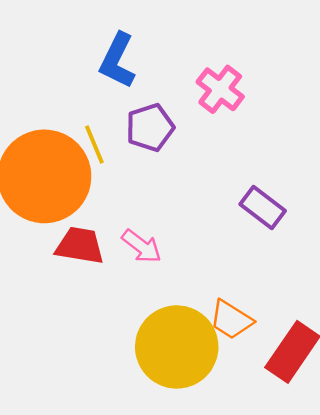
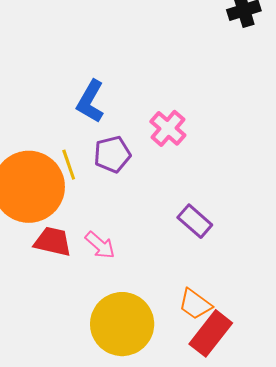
orange trapezoid: (231, 320) -> (195, 304), moved

